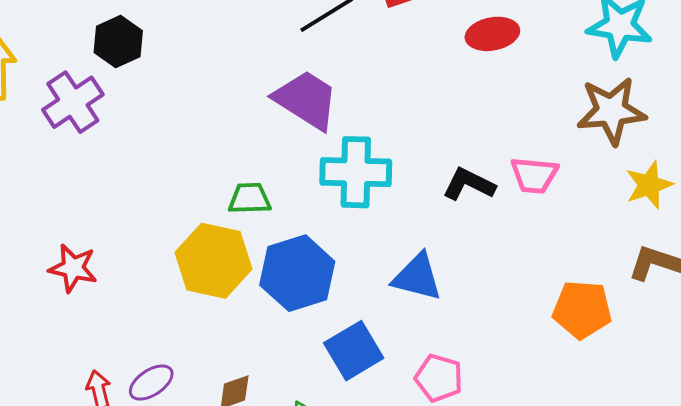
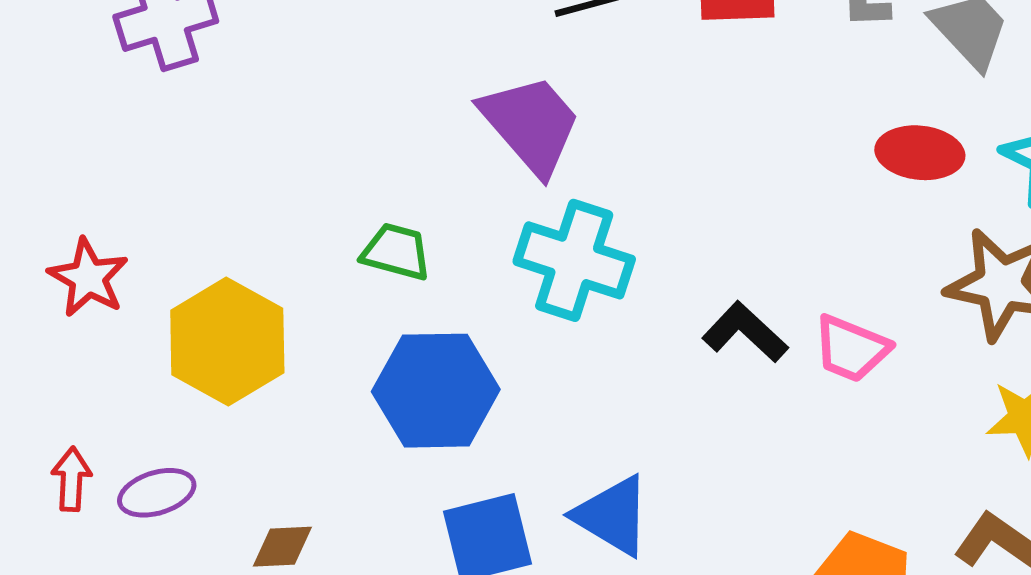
red ellipse: (492, 34) -> (920, 153), moved
yellow hexagon: (213, 261) -> (227, 342), moved
blue triangle: (417, 277) -> (612, 516), moved

